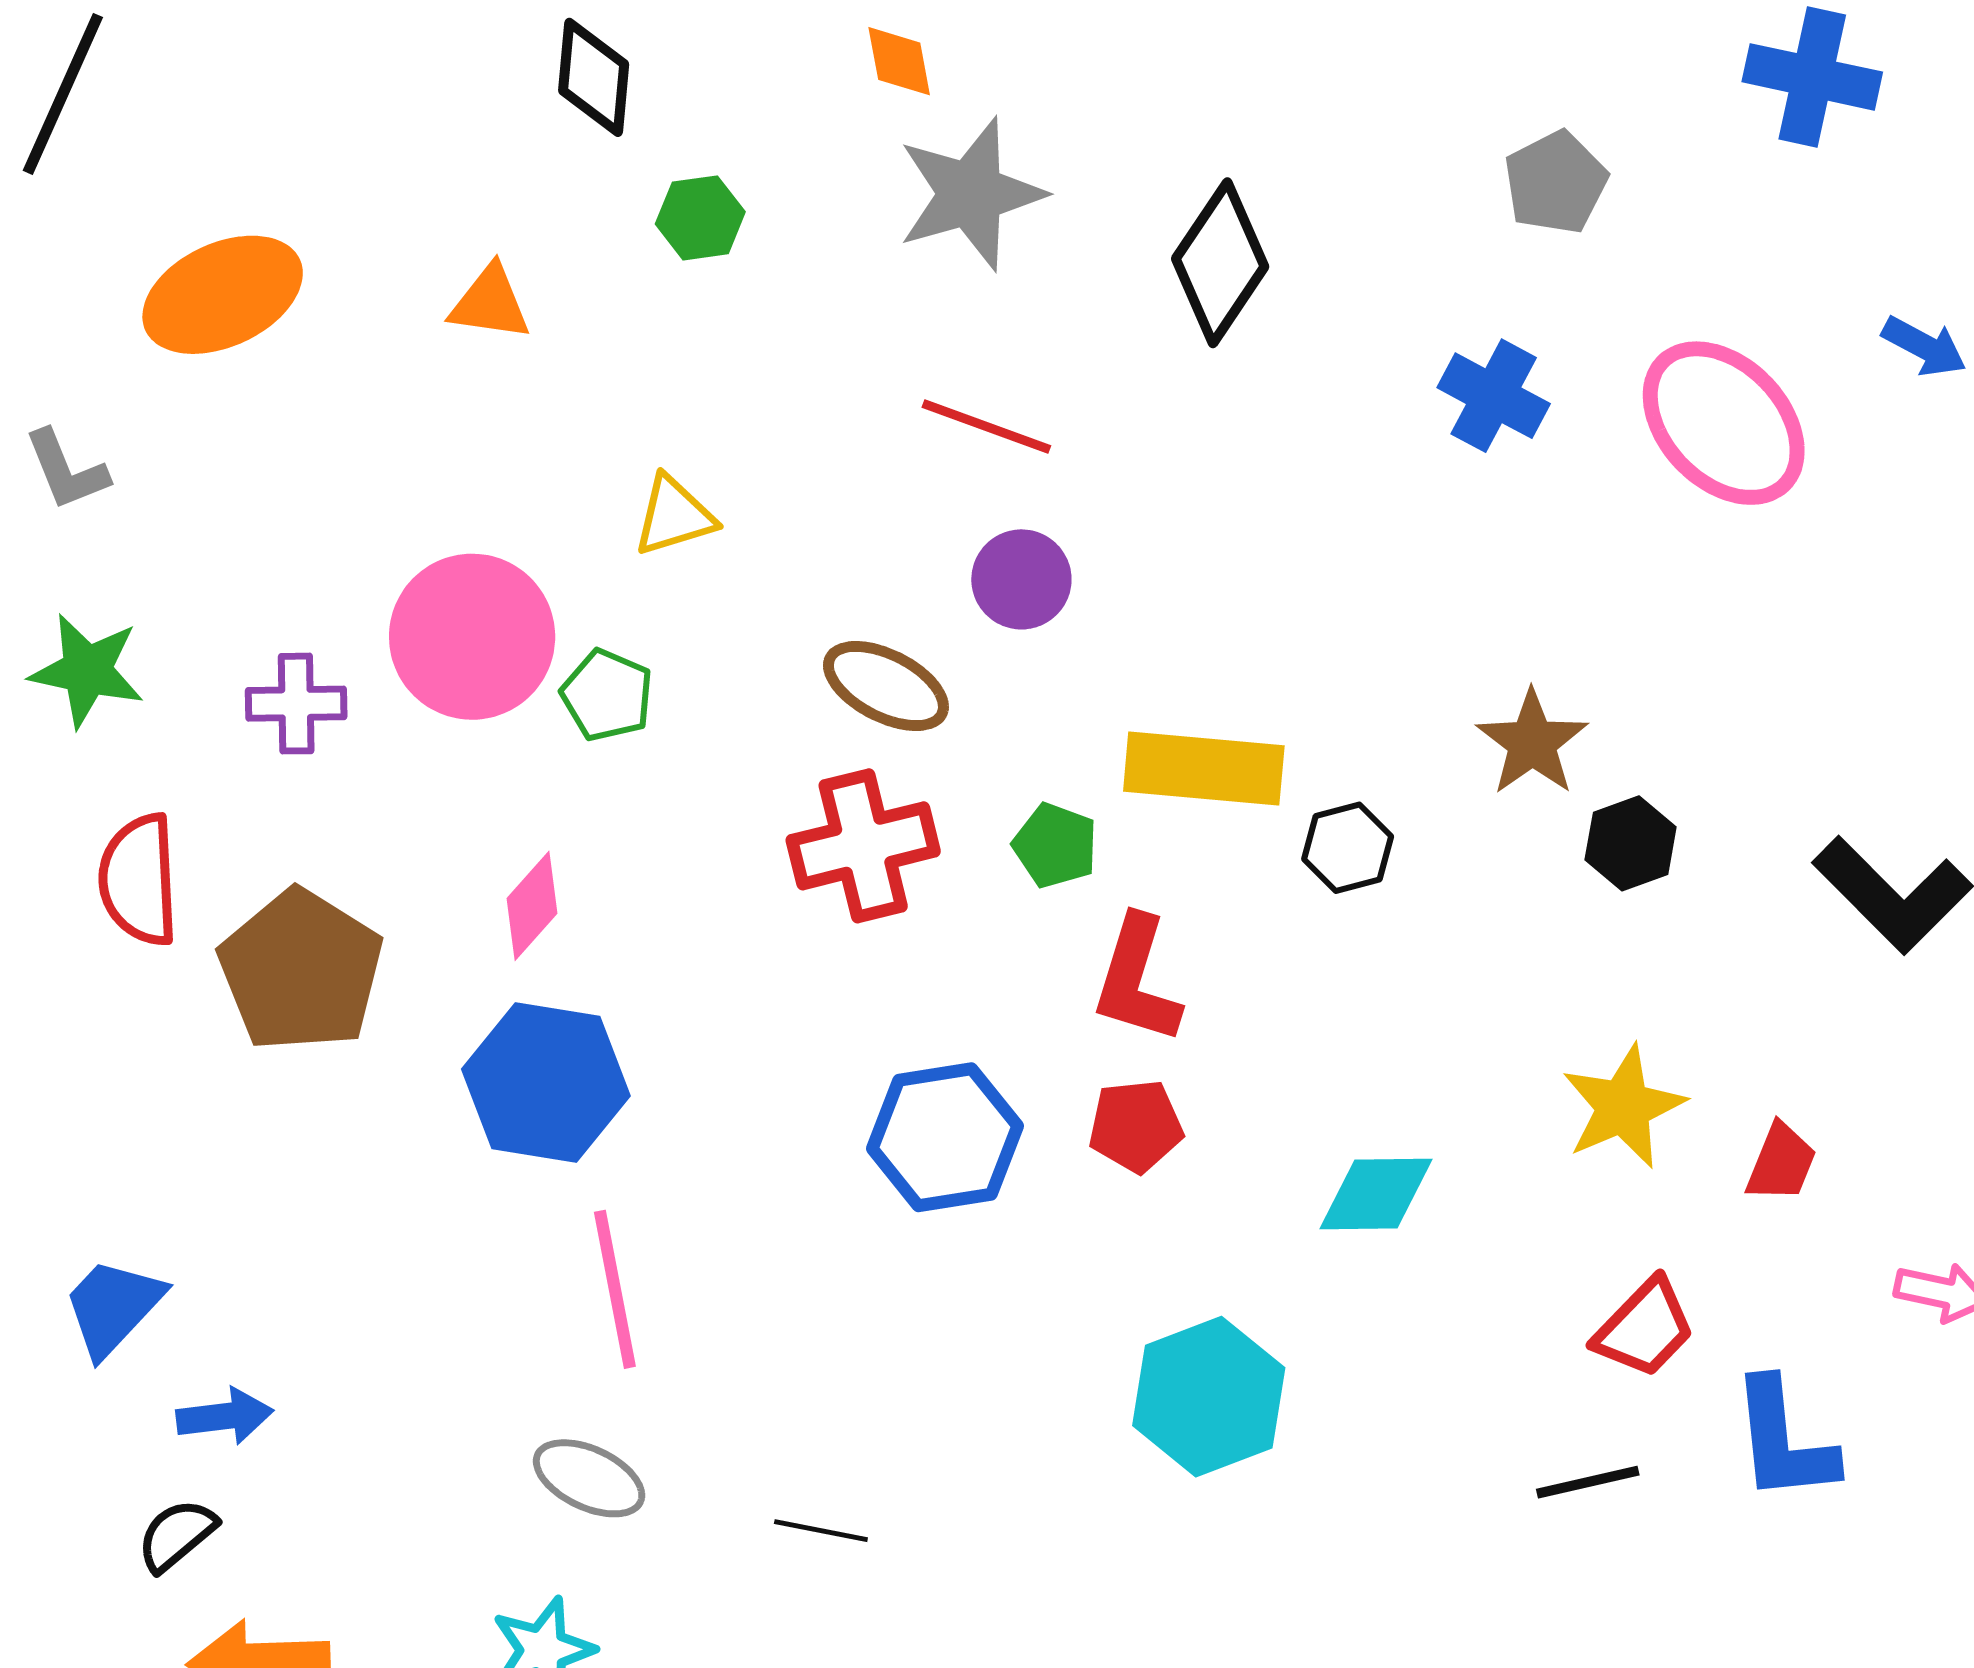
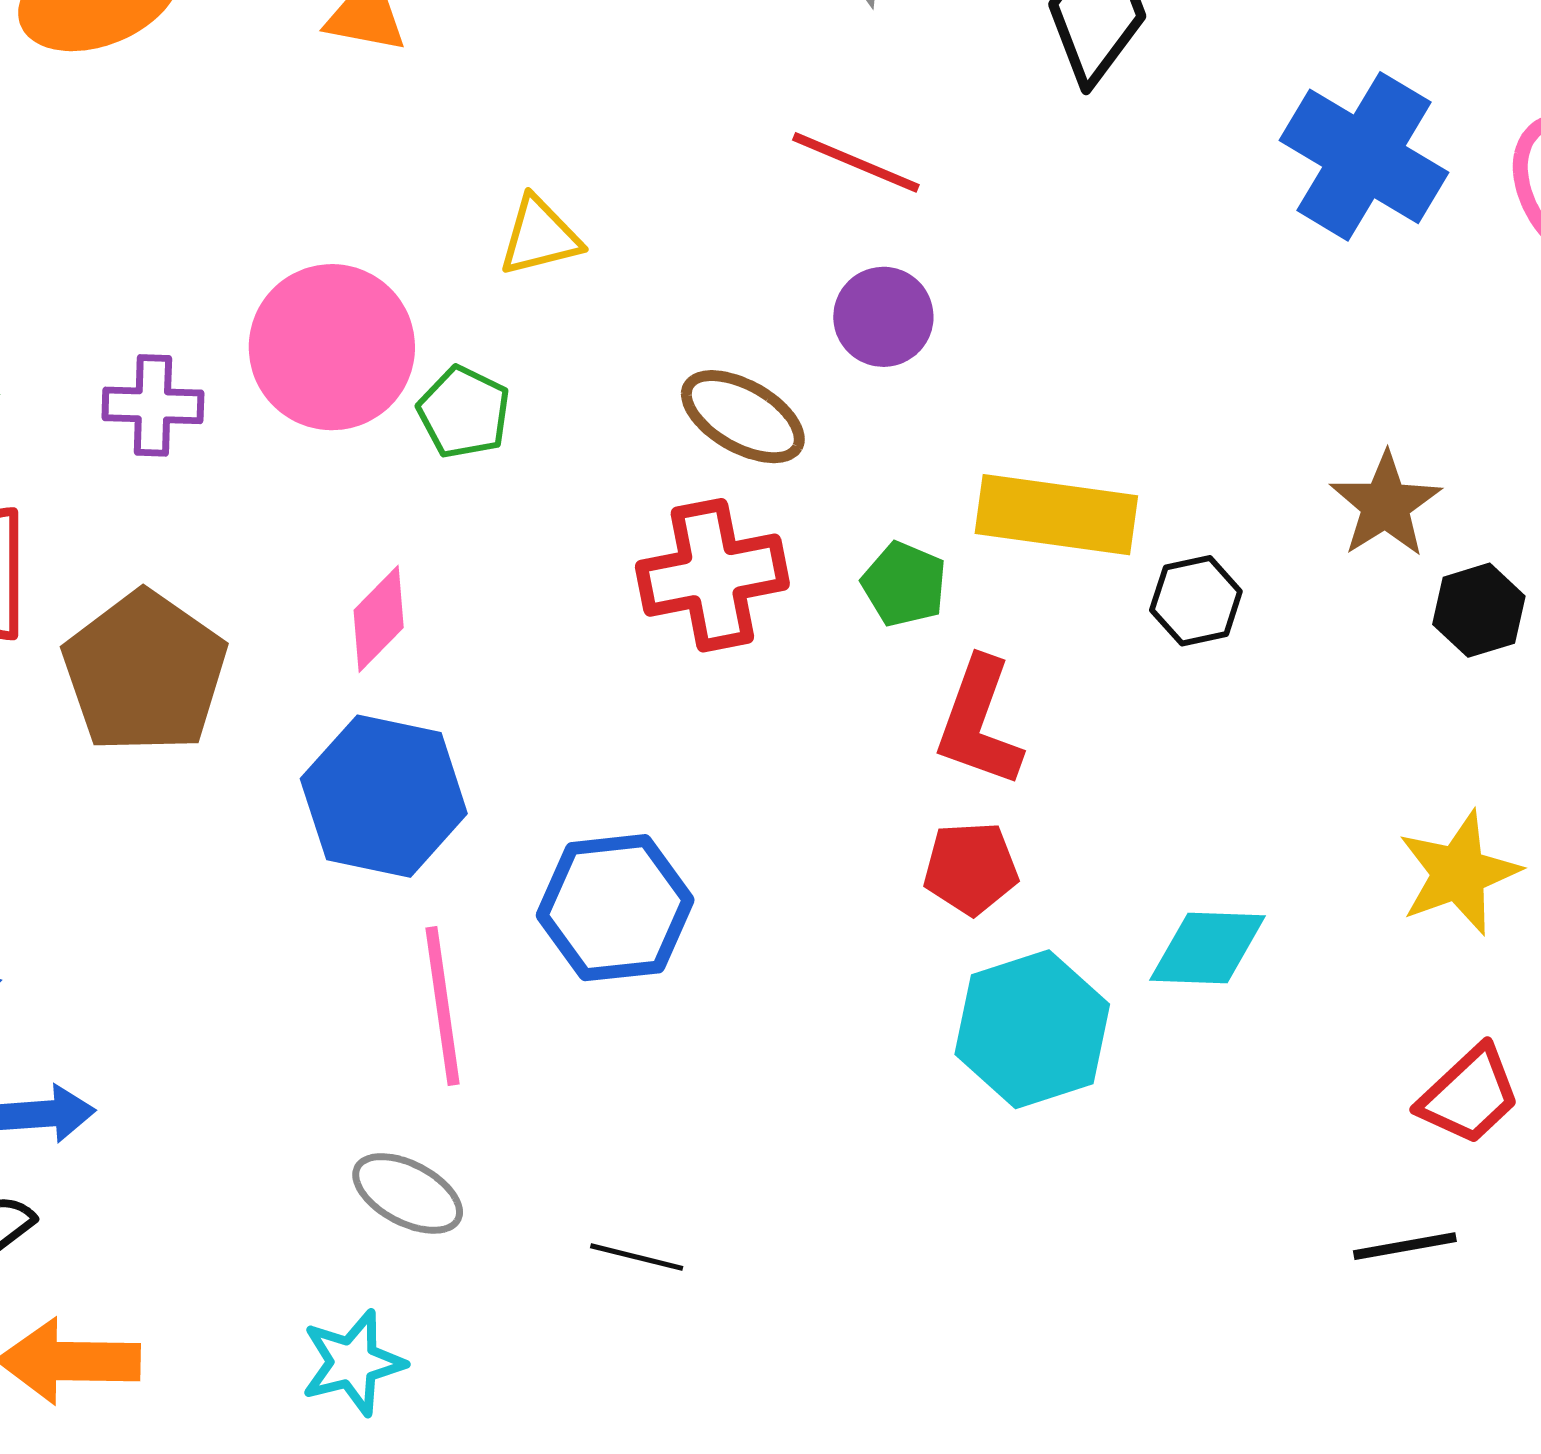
blue cross: (1494, 396) -> (1364, 156), size x1.5
blue hexagon: (945, 1137) -> (615, 908), moved
cyan hexagon: (1209, 1397) -> (1032, 1029), moved

